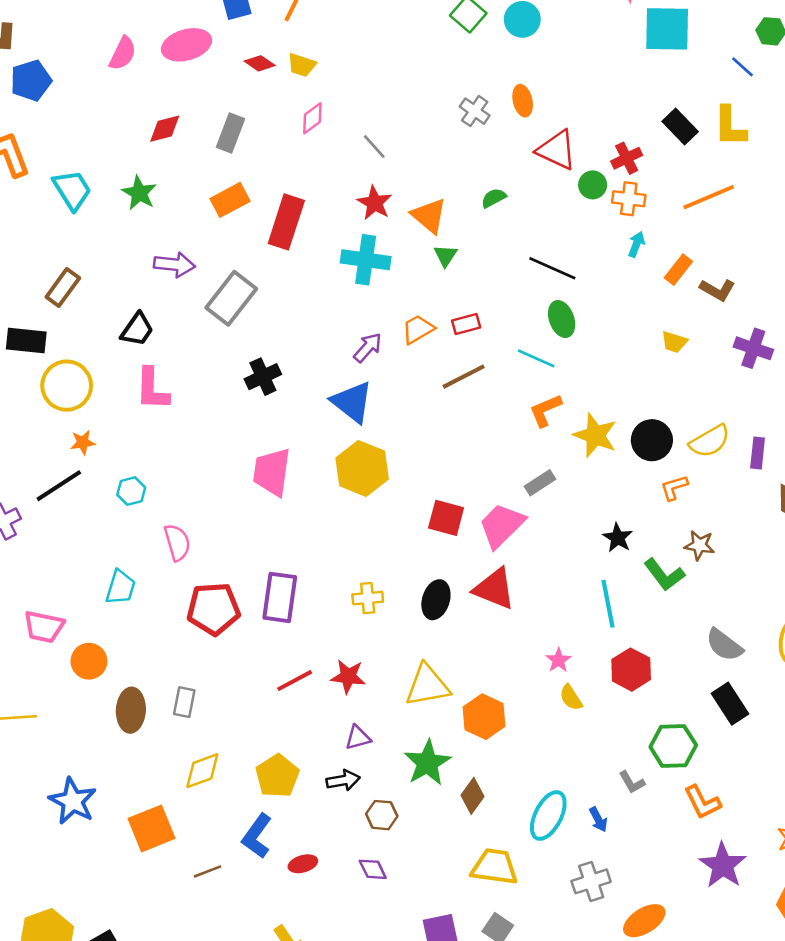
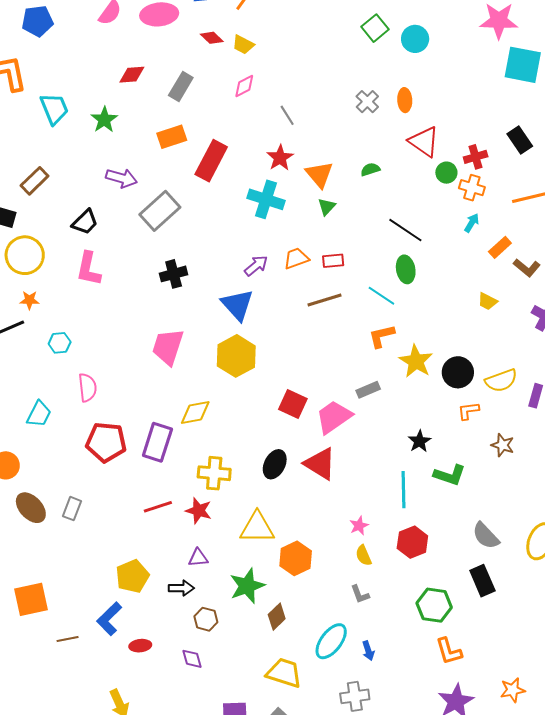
brown star: (699, 545) -> (503, 445), moved
green L-shape: (664, 575) -> (450, 475), turned -44
yellow cross: (368, 598) -> (214, 473), moved, size x1.4
brown ellipse: (131, 710) -> (31, 508), turned -56
yellow diamond: (202, 771) -> (195, 412), moved
gray L-shape: (632, 782) -> (360, 594), moved

